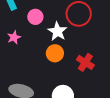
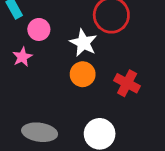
pink circle: (35, 17) -> (39, 29), moved

